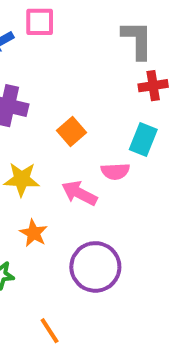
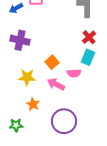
red cross: (153, 86) -> (89, 37), moved, turned -32
orange square: (71, 131) -> (52, 62), moved

